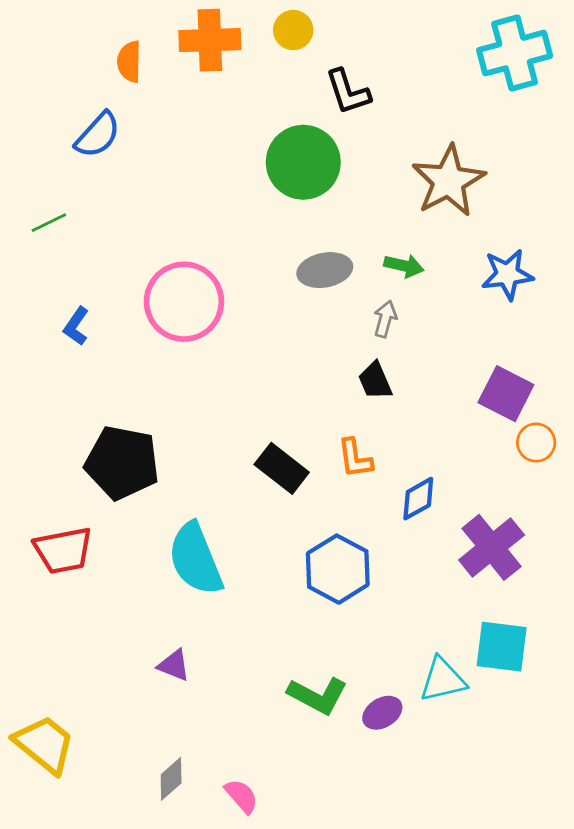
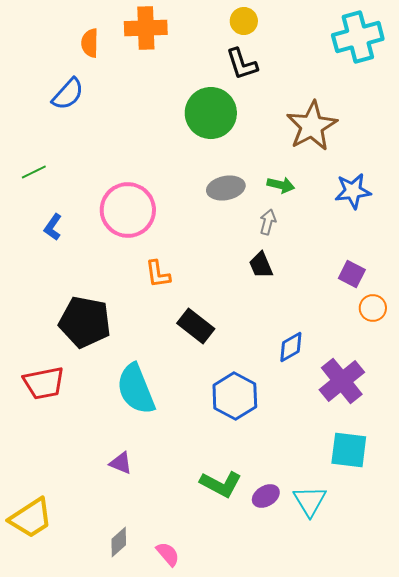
yellow circle: (293, 30) -> (244, 21), moved
green line: (49, 223) -> (34, 172), moved
purple square: (506, 394) -> (352, 274), size x0.7
orange L-shape: (355, 458) -> (158, 274), moved
cyan triangle: (443, 680) -> (310, 501), moved, turned -48
yellow trapezoid: (45, 744) -> (31, 518), turned 108

